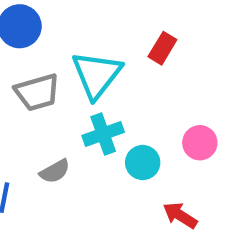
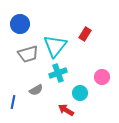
cyan circle: (143, 163) -> (80, 93), moved
red arrow: (180, 215) -> (66, 110), moved

